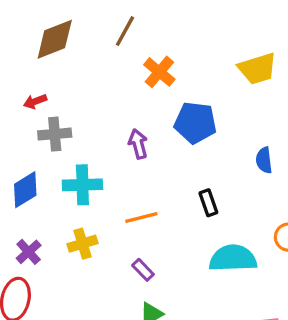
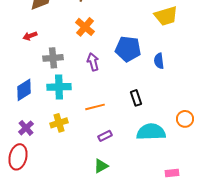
orange cross: (159, 72) -> (85, 27), moved
gray cross: (55, 134) -> (53, 58), moved
blue semicircle: (264, 160) -> (159, 61), moved
purple rectangle: (143, 270) -> (105, 136), moved, turned -72

